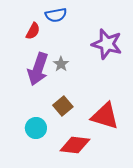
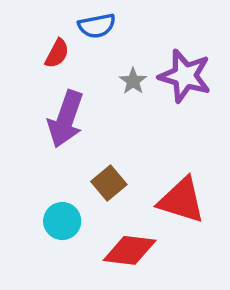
gray star: (61, 64) -> (133, 81), moved

